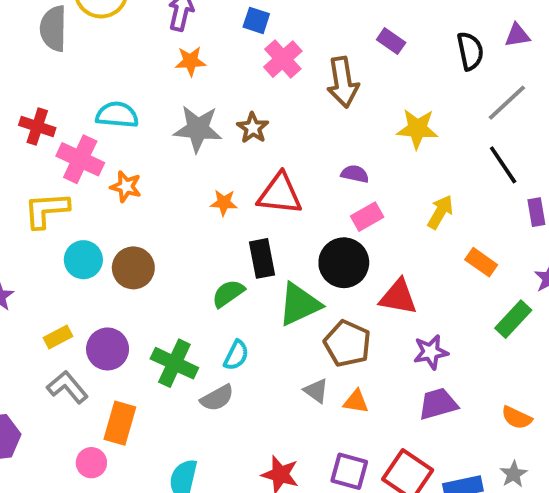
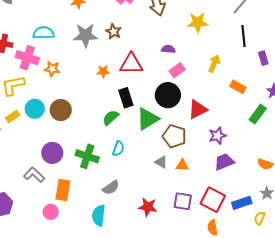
black line: (503, 165) -> (244, 36), turned 35
red triangle: (398, 297) -> (198, 109), turned -30
yellow rectangle: (58, 337) -> (13, 117), moved
gray semicircle: (217, 398) -> (111, 188), moved

